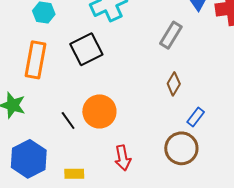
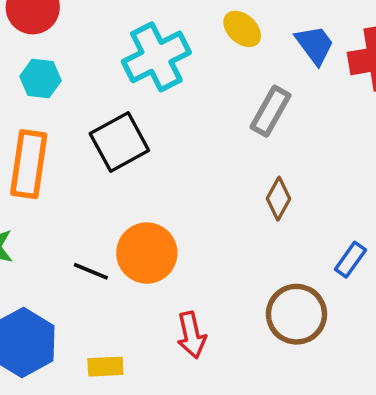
blue rectangle: (196, 117) -> (350, 260), moved
black line: (68, 121) -> (91, 271), turned -30

